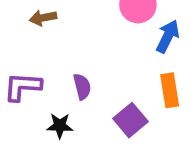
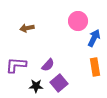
purple semicircle: (82, 87) -> (48, 65), turned 56
purple square: (130, 120) -> (59, 83), moved

